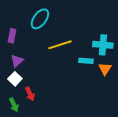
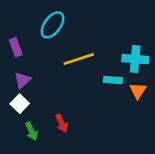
purple rectangle: (12, 36) -> (16, 47), turned -32
red arrow: (30, 94) -> (62, 123), moved
green arrow: (14, 105) -> (31, 131), moved

